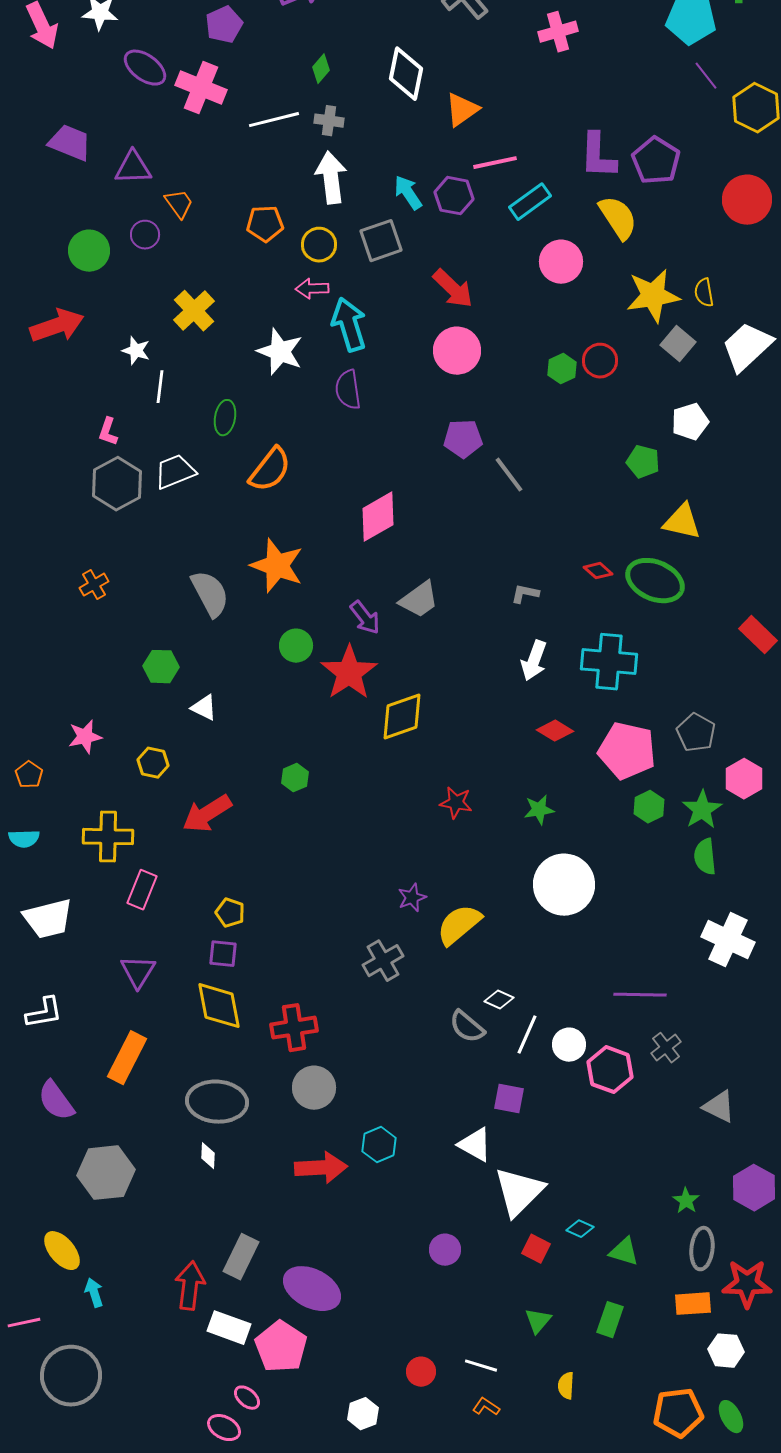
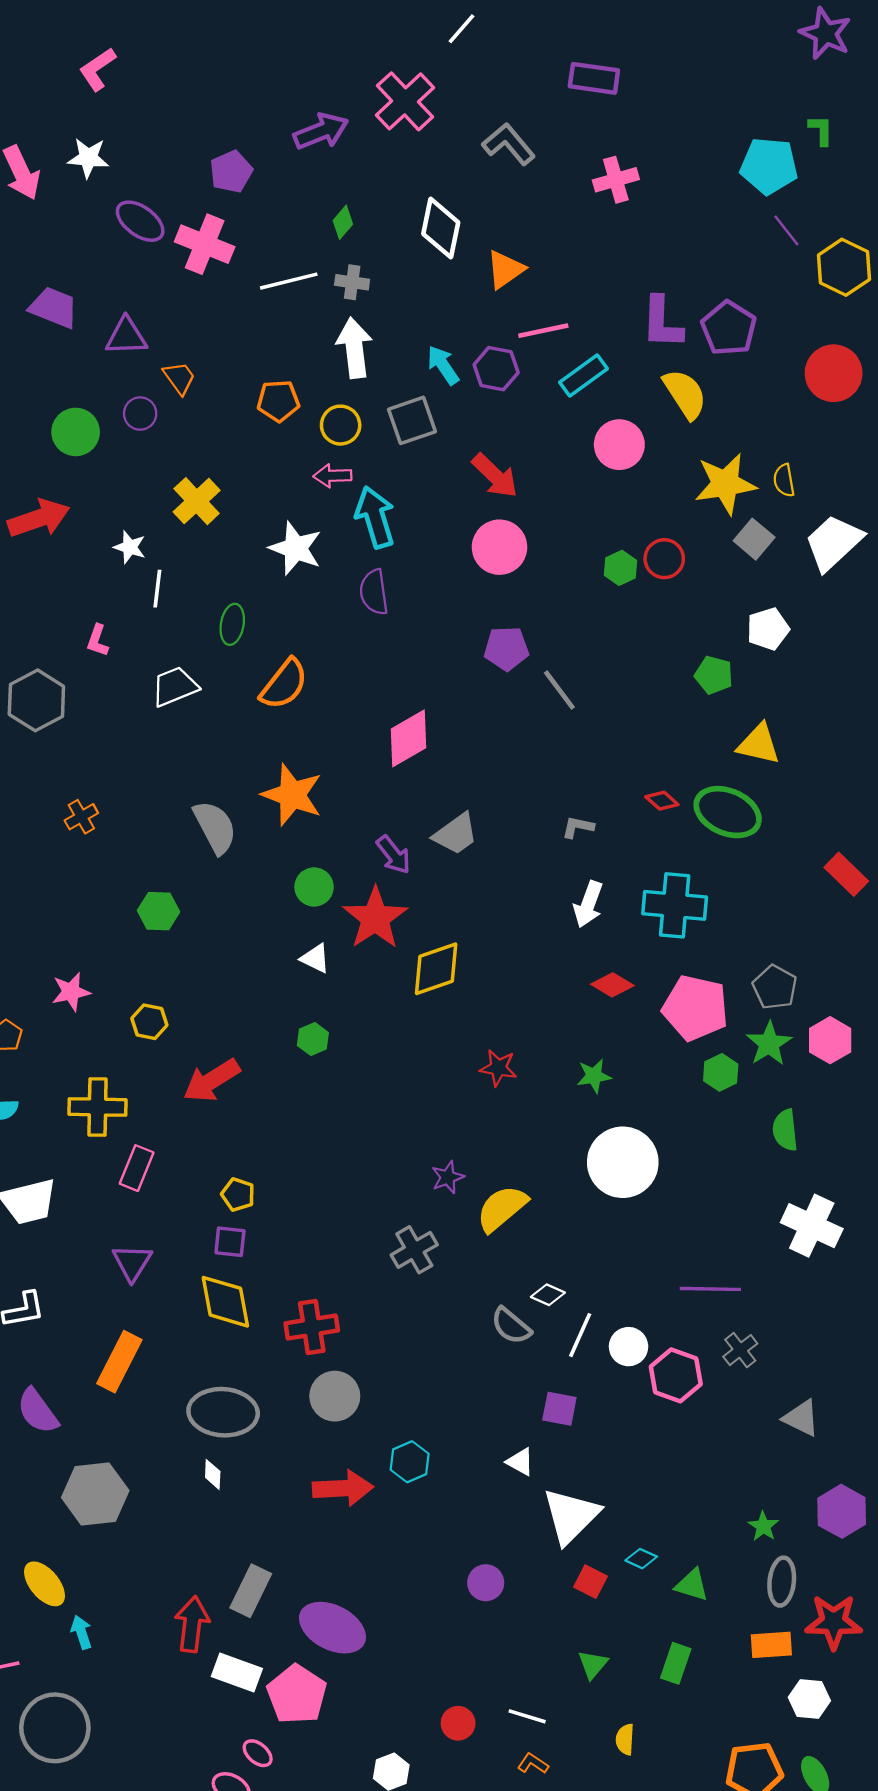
gray hexagon: (117, 484) -> (36, 700), moved
white triangle: (204, 708) -> (315, 958), moved
green star: (702, 810) -> (769, 1044), moved
white triangle: (475, 1145) -> (520, 1462), size x0.7

